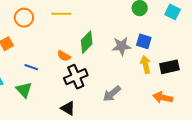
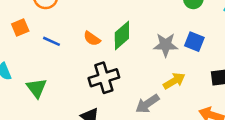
orange semicircle: (64, 56) -> (92, 39), moved
yellow arrow: (146, 65) -> (174, 81), moved, turned 66
blue line: (31, 67) -> (52, 41), moved

